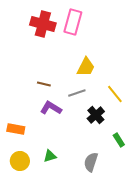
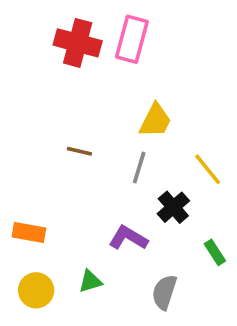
gray line: (77, 93) -> (139, 168), turned -54
purple L-shape: (51, 108) -> (128, 238), moved

